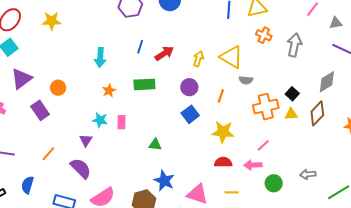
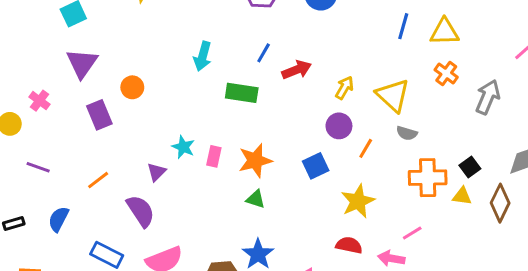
purple triangle: (21, 79) -> (82, 63), turned -30
green rectangle: (144, 84) -> (242, 93), moved
purple circle: (189, 87) -> (339, 126), moved
orange star: (109, 91) -> (255, 161), moved, size x1.6
brown diamond: (317, 113) -> (500, 203), turned -30
yellow star: (223, 132) -> (358, 201), turned 30

